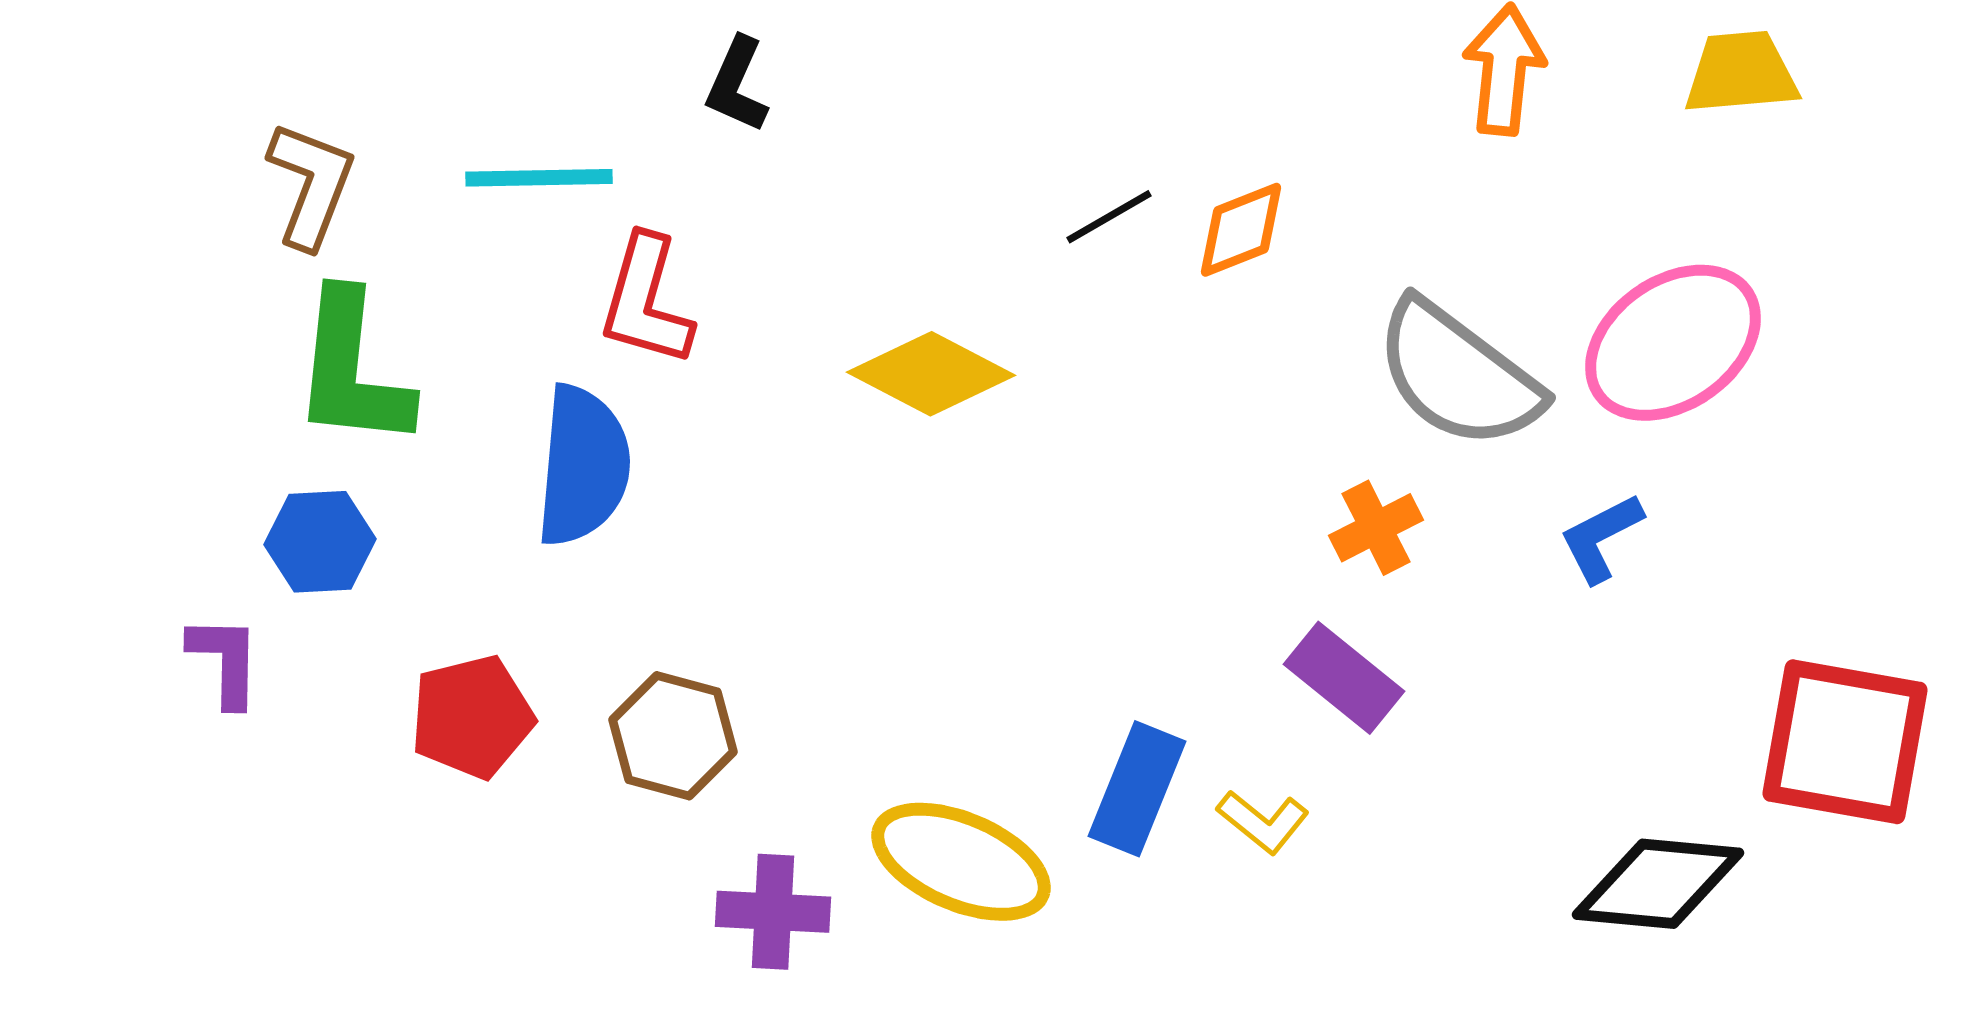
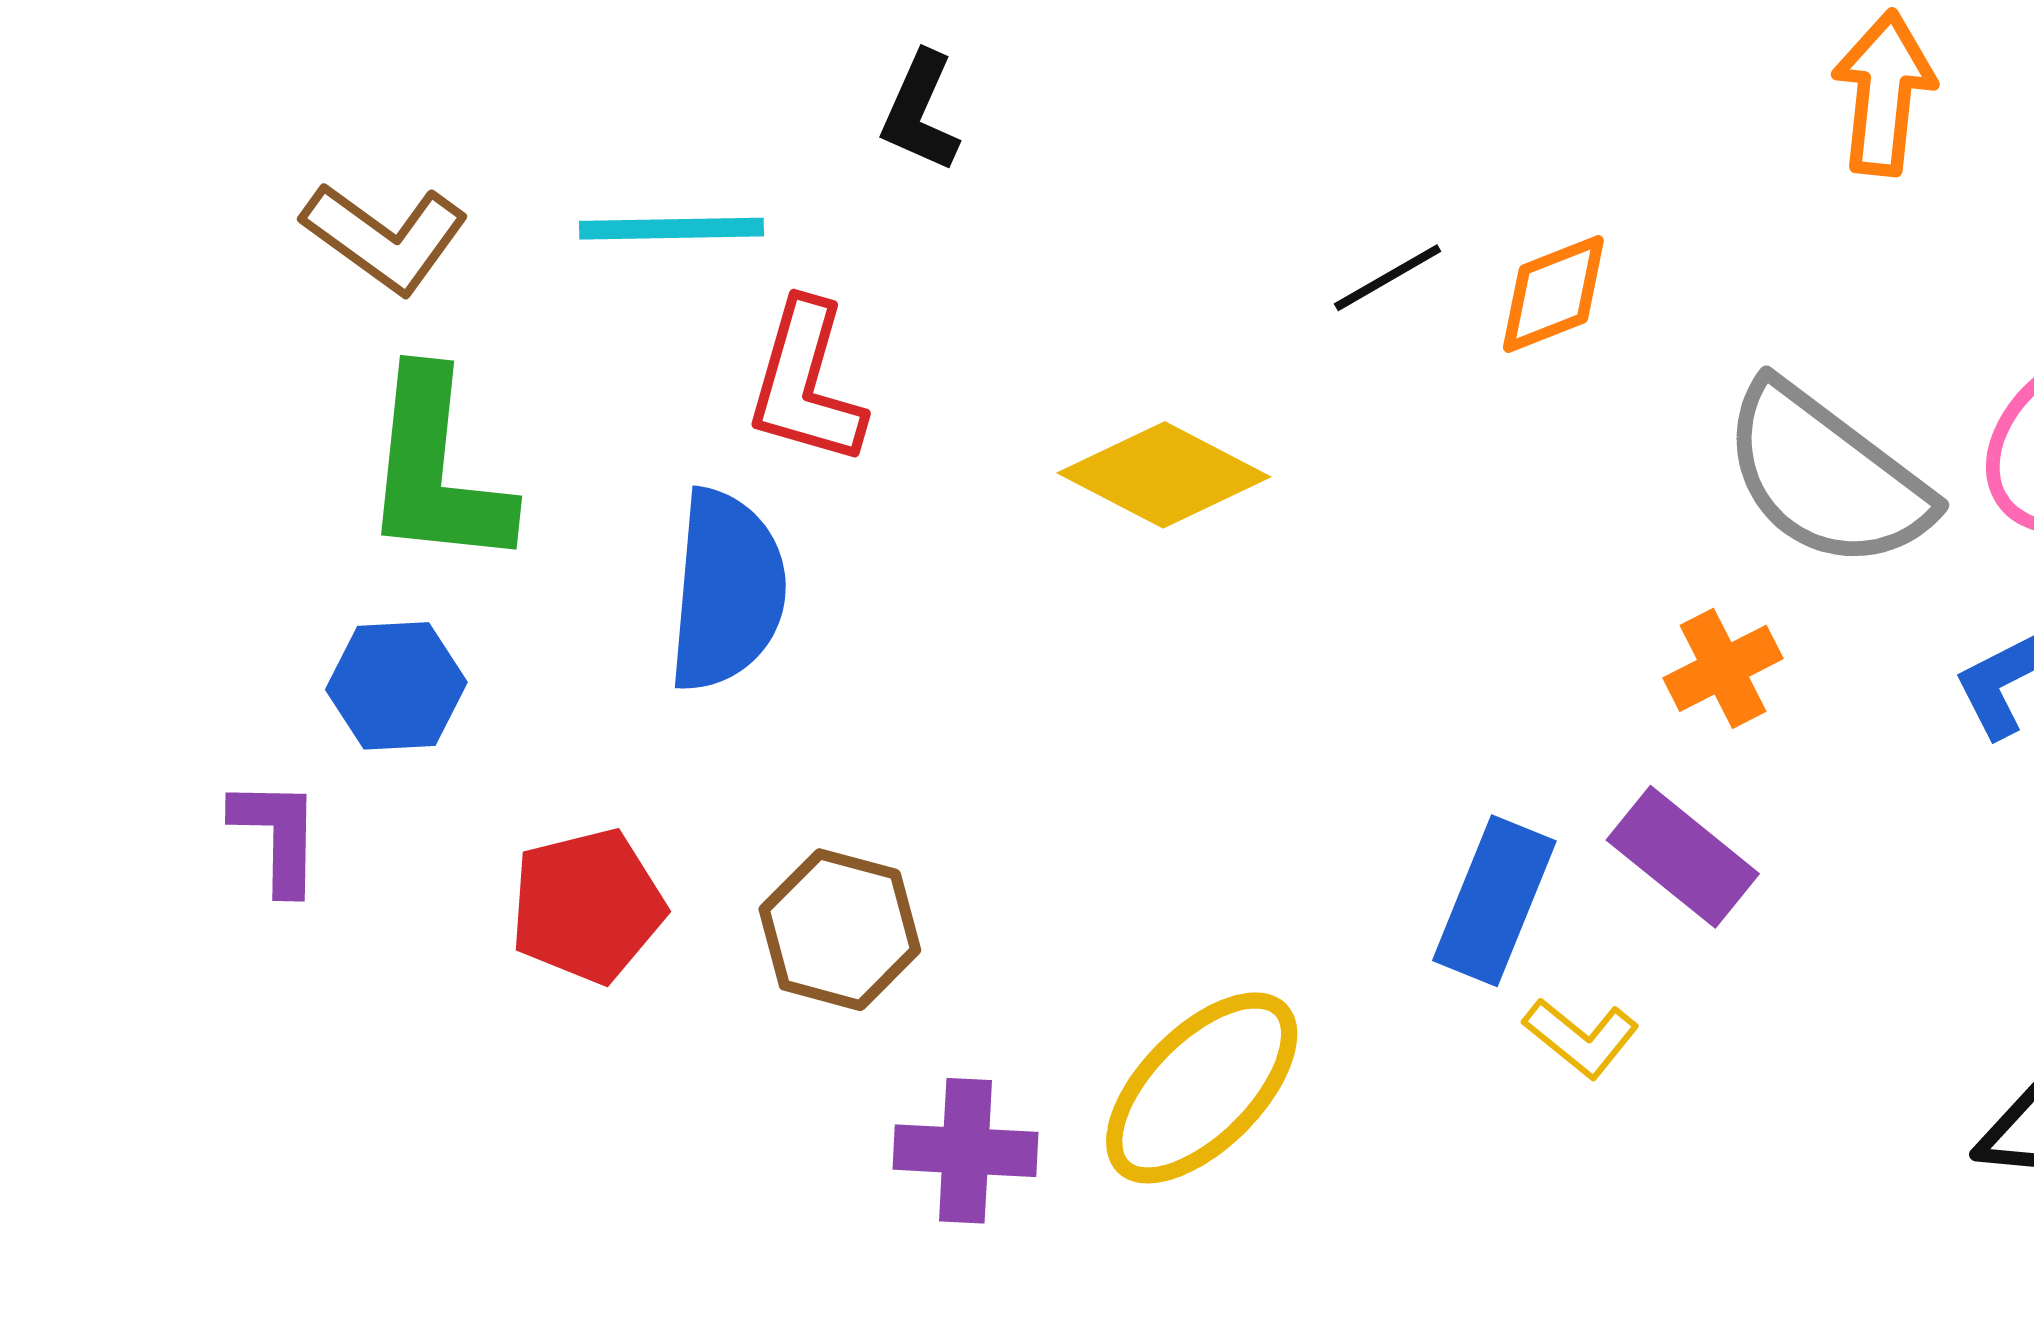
brown L-shape: (311, 185) -> (385, 237), turned 105
blue rectangle: (1137, 789) -> (1494, 901), moved
yellow ellipse: (961, 862) -> (1202, 1088), turned -68

